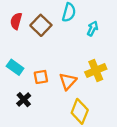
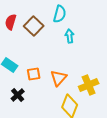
cyan arrow: (93, 29) -> (70, 36), moved, turned -32
yellow cross: (96, 70) -> (89, 85), moved

